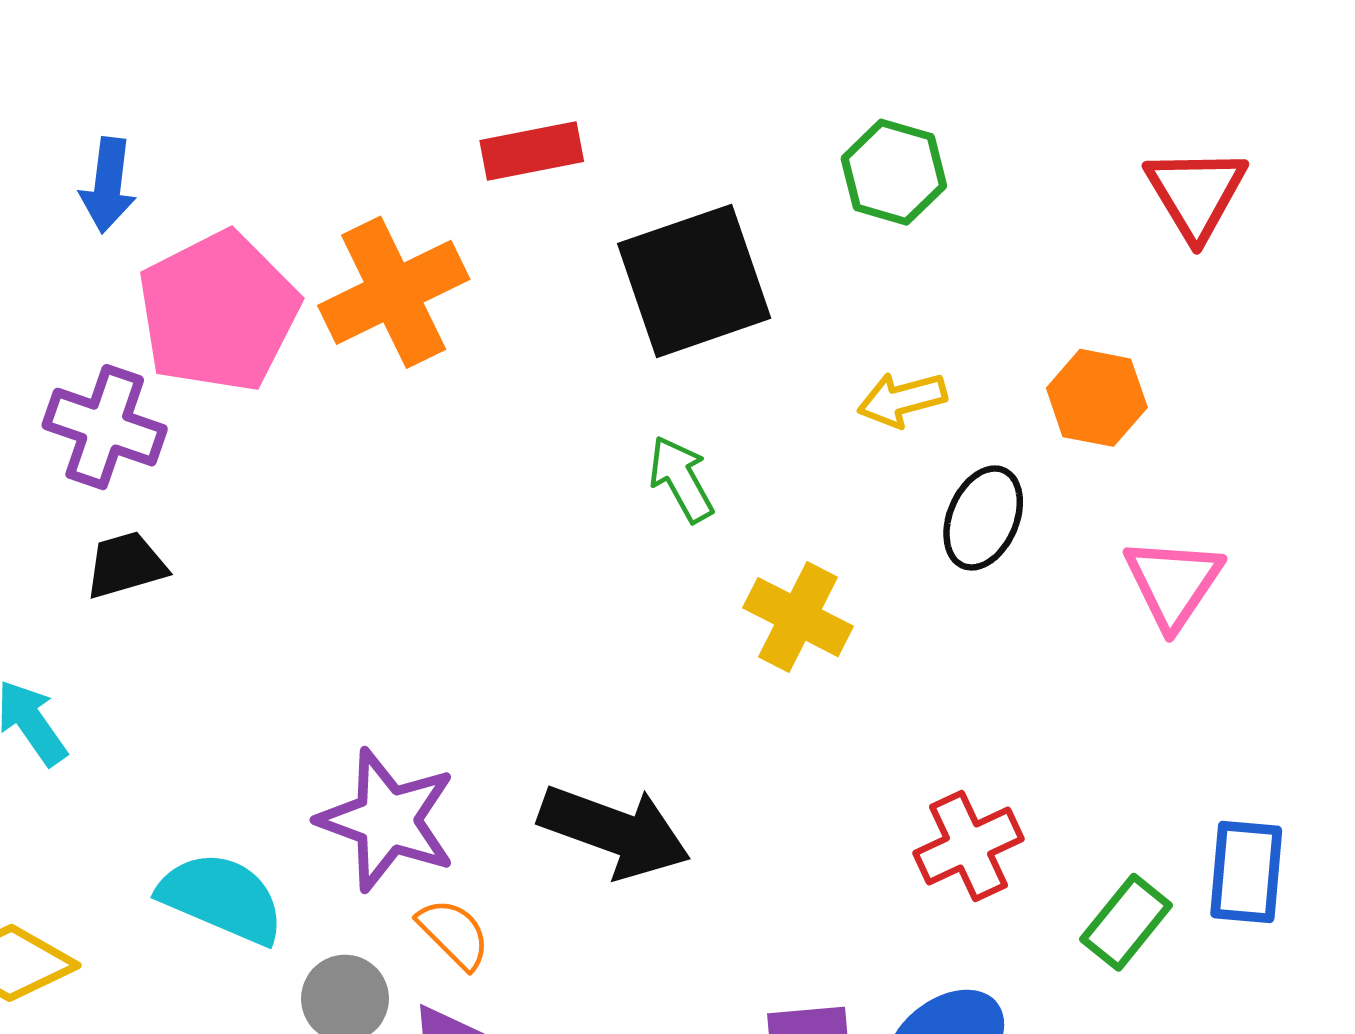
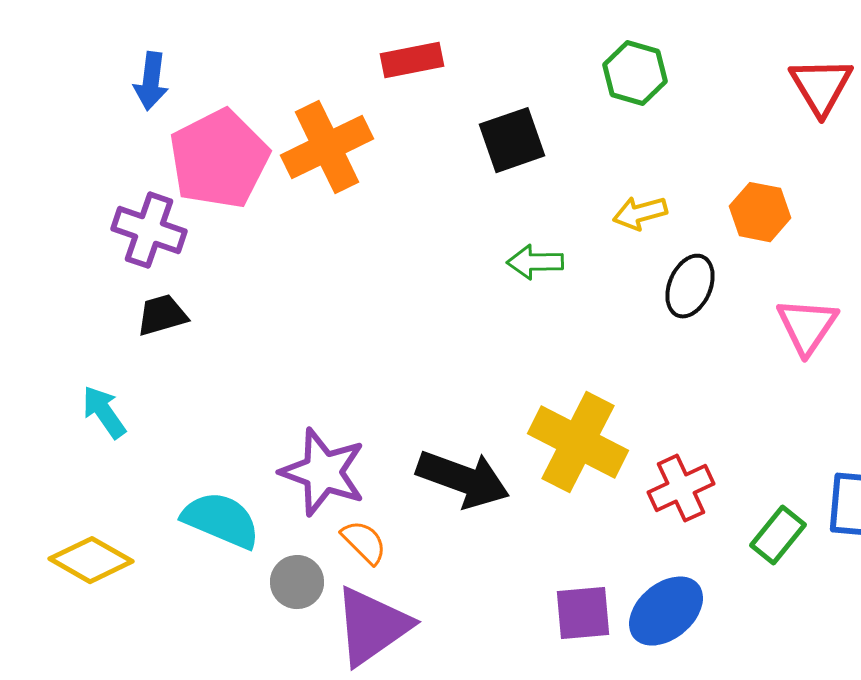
black square: (694, 281) -> (512, 140), size x0.7
green arrow: (681, 479) -> (535, 262), moved, turned -62
yellow cross: (798, 617) -> (578, 442), moved, size x1.5

